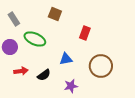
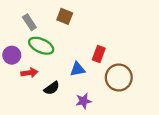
gray rectangle: (14, 19) -> (29, 22), moved
red rectangle: (85, 33) -> (99, 54), moved
red arrow: (21, 71) -> (29, 73), moved

